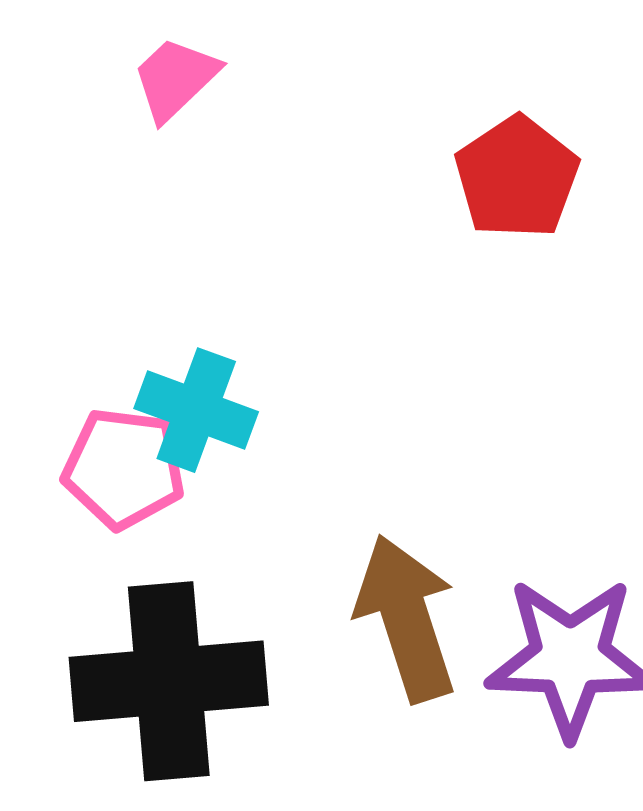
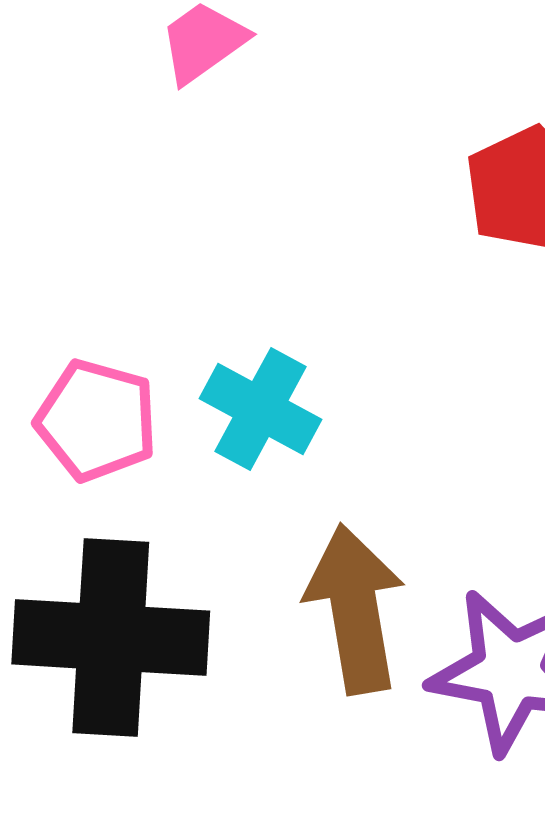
cyan cross: (196, 410) -> (261, 409), moved

